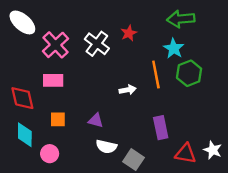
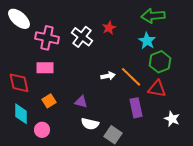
pink cross: (56, 45) -> (47, 38), turned -35
orange line: (156, 74) -> (131, 77), moved, turned -35
orange square: (58, 119) -> (49, 101), turned -32
white star: (213, 150) -> (172, 119), moved
red triangle: (185, 154) -> (157, 89), moved

